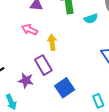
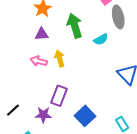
yellow arrow: (52, 42) -> (60, 58), moved
purple rectangle: (43, 65) -> (59, 96), turned 60

